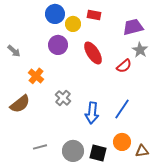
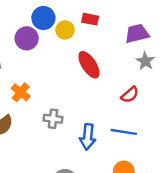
purple circle: (58, 45) -> (27, 38), moved
red semicircle: (124, 66) -> (130, 95), moved
gray cross: (63, 98) -> (53, 119), turned -35
blue line: (122, 109) -> (124, 132), turned 65

